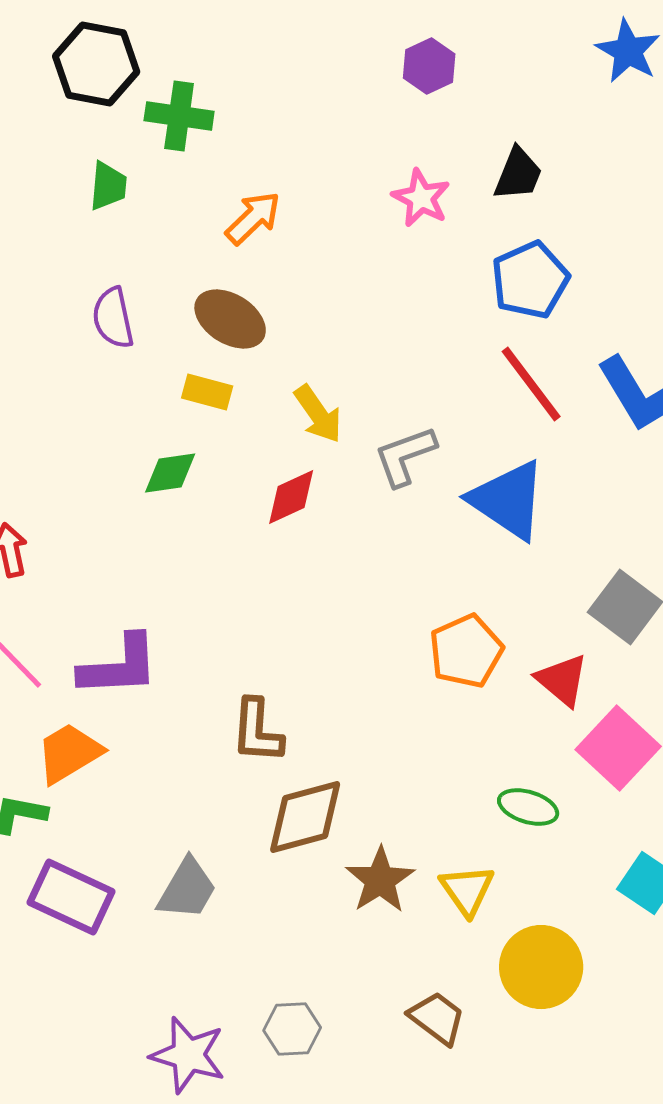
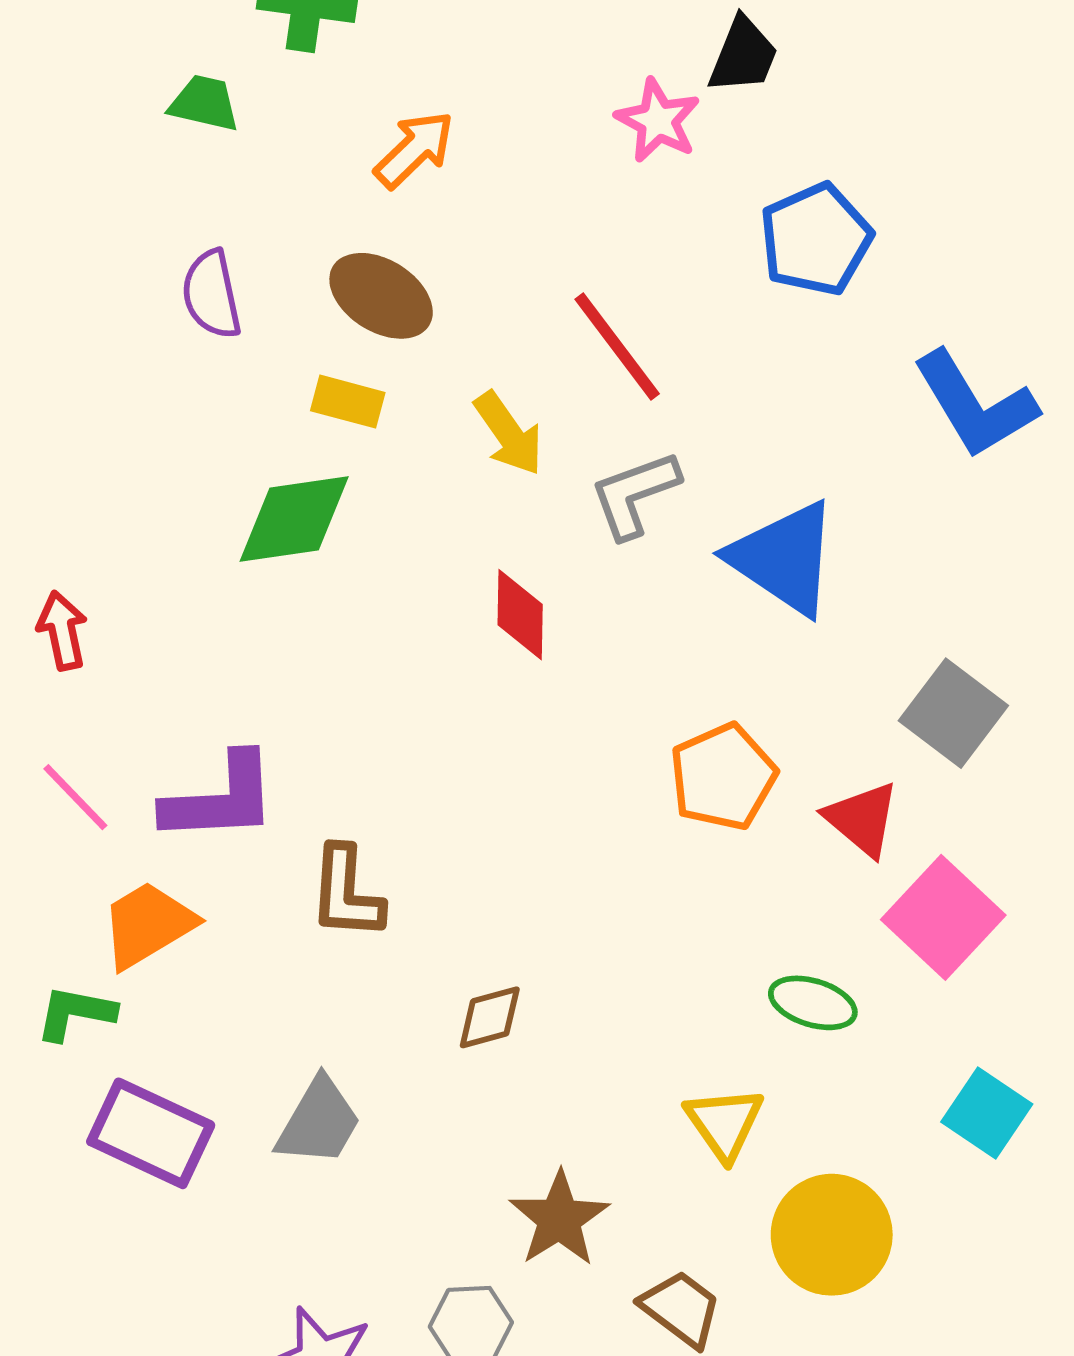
black trapezoid: (518, 174) -> (743, 55), moved
green trapezoid: (108, 186) -> (204, 103), turned -82
red line: (531, 384) -> (617, 347), moved
green diamond: (170, 473) -> (294, 519), size x1.5
red diamond: (291, 497) -> (520, 615), moved, turned -64
brown L-shape: (257, 731) -> (346, 893), moved
brown diamond: (305, 817) -> (490, 1017), size x0.6
brown star: (380, 880) -> (559, 1219), moved

